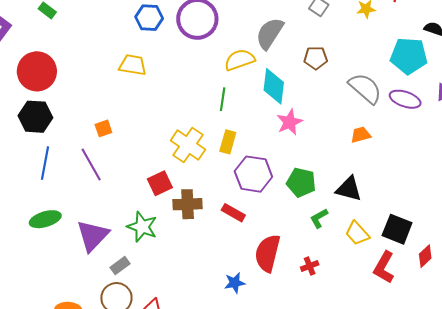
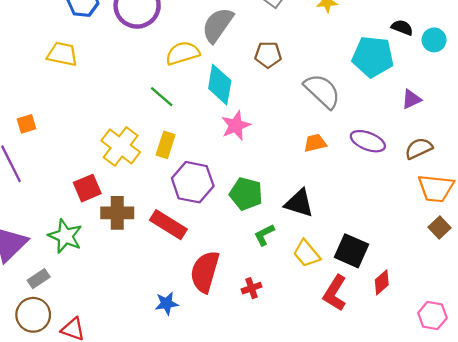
green line: (223, 99) -> (162, 97), turned -60
purple ellipse: (405, 99) -> (368, 141), moved
red rectangle: (233, 213) -> (168, 225), size x1.4

